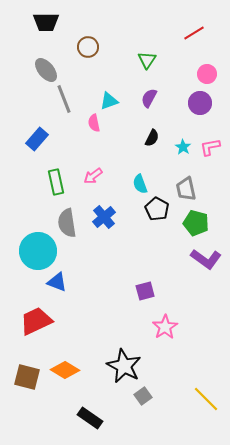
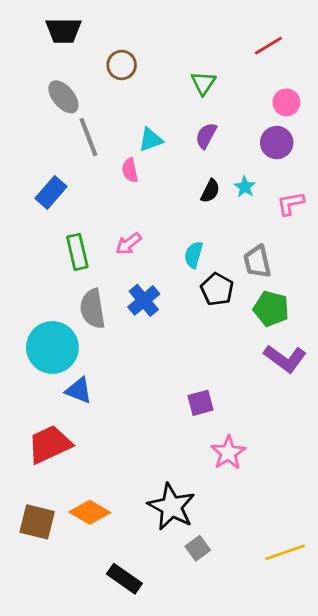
cyan star: (183, 147) -> (245, 187), moved
cyan semicircle: (140, 184) -> (194, 255), turned 36
yellow line: (206, 399) -> (285, 552), turned -64

